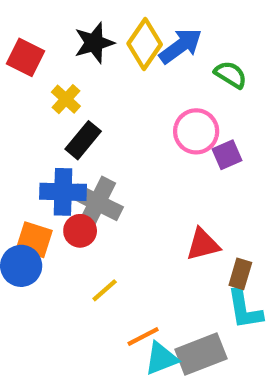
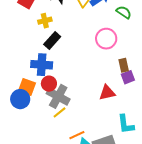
yellow cross: (66, 99) -> (45, 21), turned 32
purple square: (227, 155) -> (128, 77), moved
gray cross: (97, 202) -> (58, 96), moved
brown rectangle: (240, 274) -> (124, 65), moved, turned -32

